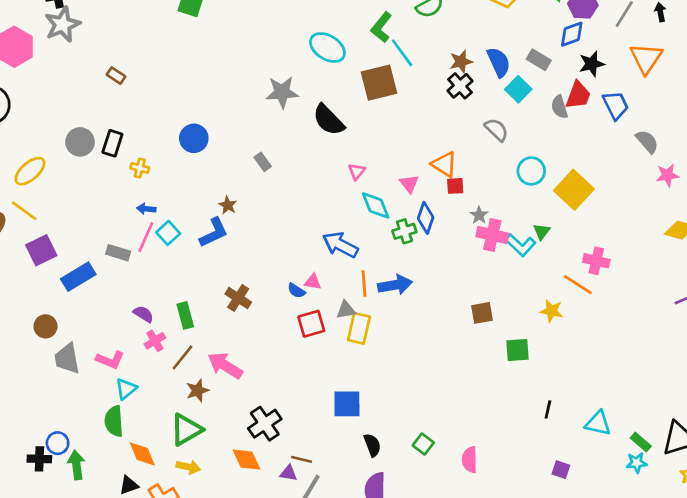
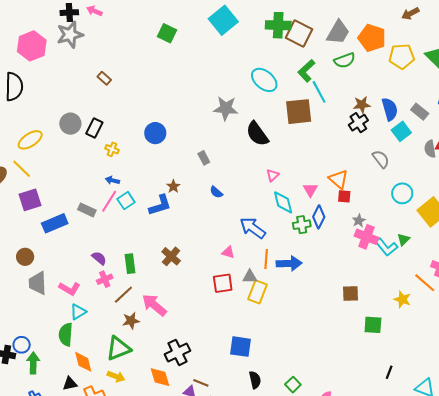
blue semicircle: (296, 291) -> (216, 192), moved

